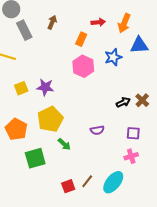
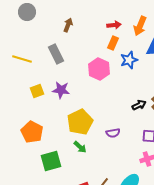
gray rectangle: (24, 30) -> (56, 54), moved
orange rectangle: (81, 39) -> (113, 43), moved
yellow pentagon: (50, 119) -> (80, 122), moved

